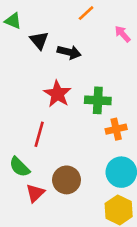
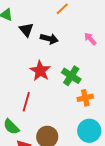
pink arrow: (123, 34) -> (90, 39), moved
green cross: (98, 100) -> (71, 76), turned 30

